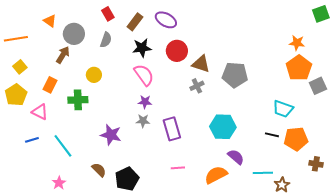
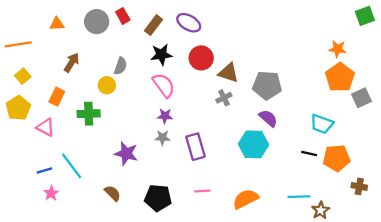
orange triangle: (50, 21) -> (57, 24), turned -40
gray circle: (74, 34) -> (97, 22), moved
gray semicircle: (106, 40) -> (120, 66), moved
blue line: (32, 140) -> (44, 171), moved
purple semicircle: (236, 157) -> (268, 118), moved
black pentagon: (127, 179) -> (158, 198), moved, turned 30
pink star: (59, 183) -> (51, 193), moved

